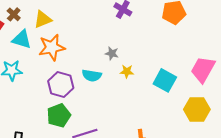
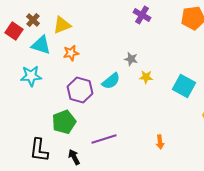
orange star: (52, 47) -> (71, 53), size x0.6
cyan semicircle: (92, 75) -> (111, 81), turned -48
green pentagon: (59, 115) -> (64, 122), moved

